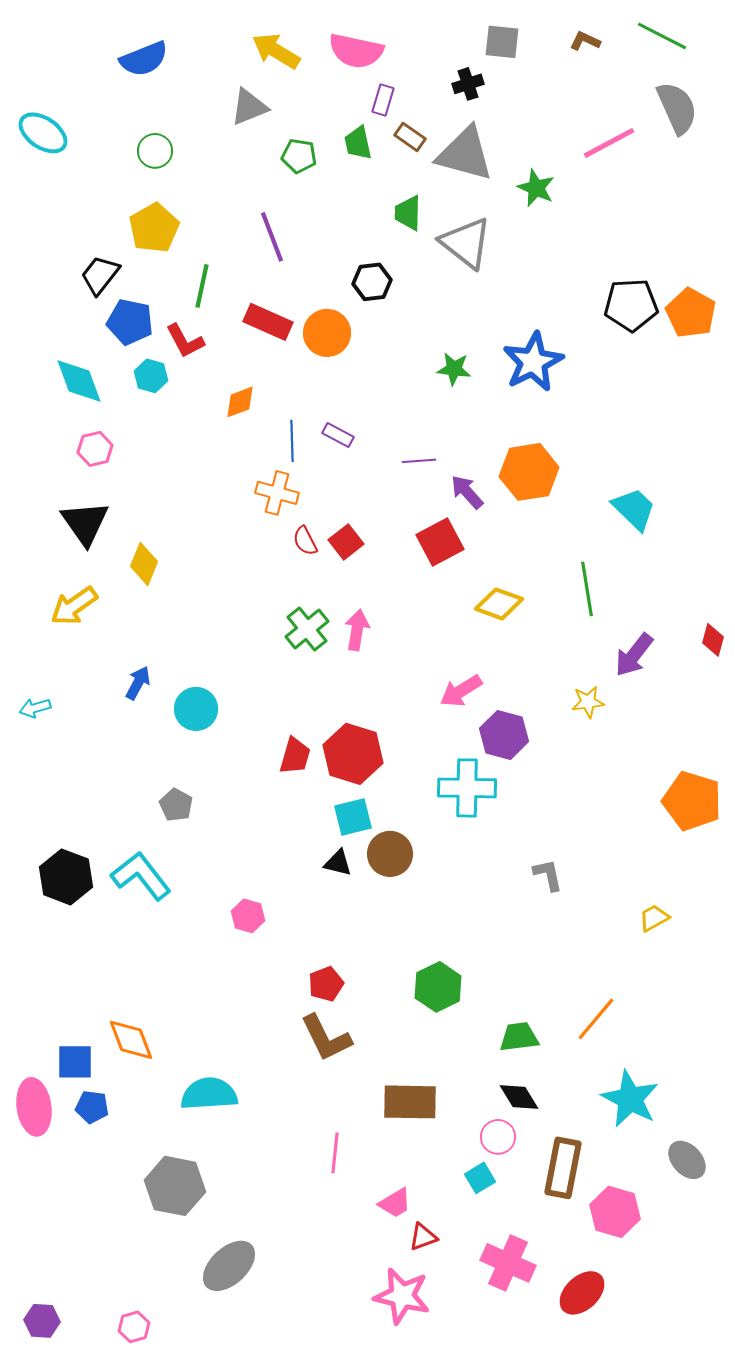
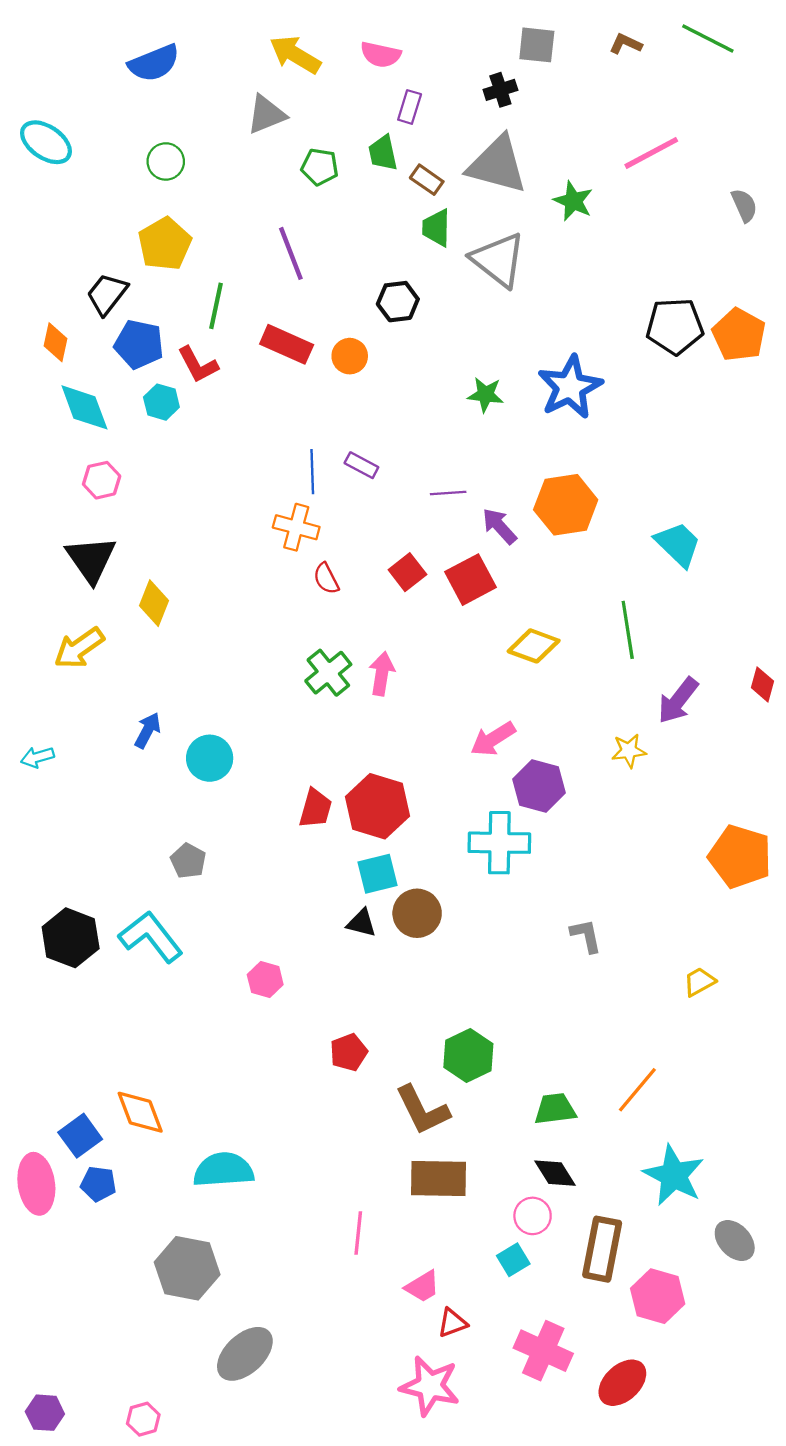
pink semicircle: (356, 51) -> (381, 55), size x0.7
gray semicircle: (677, 108) -> (744, 205), moved, size x0.6
brown rectangle: (410, 137) -> (427, 180), moved
orange circle: (327, 333) -> (350, 356), size x0.7
orange diamond: (240, 402) -> (56, 342), moved, turned -57
red square: (346, 542) -> (407, 572), moved
brown L-shape: (326, 1038) -> (422, 1110), moved
blue square: (75, 1062) -> (80, 1136), turned -36

